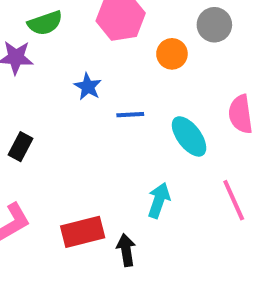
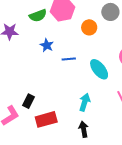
green semicircle: (45, 23) -> (38, 16), moved
black rectangle: (20, 147) -> (29, 101), moved
black arrow: (126, 250) -> (84, 129), moved

